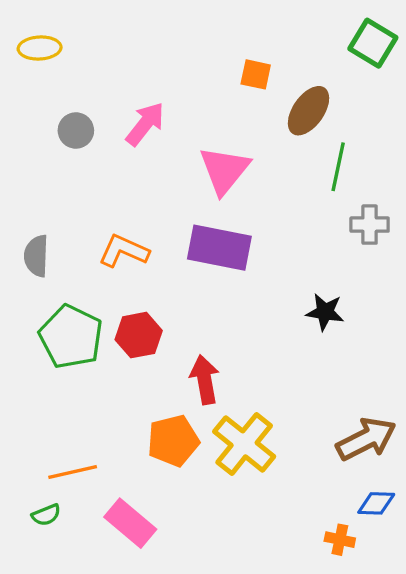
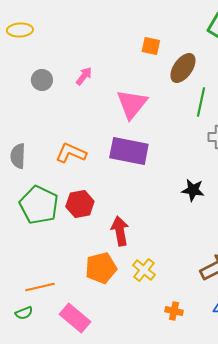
pink arrow: (145, 124) -> (84, 76), size x0.7
yellow cross: (244, 444) -> (144, 270), size x0.6
orange cross: (340, 540) -> (174, 311), moved

